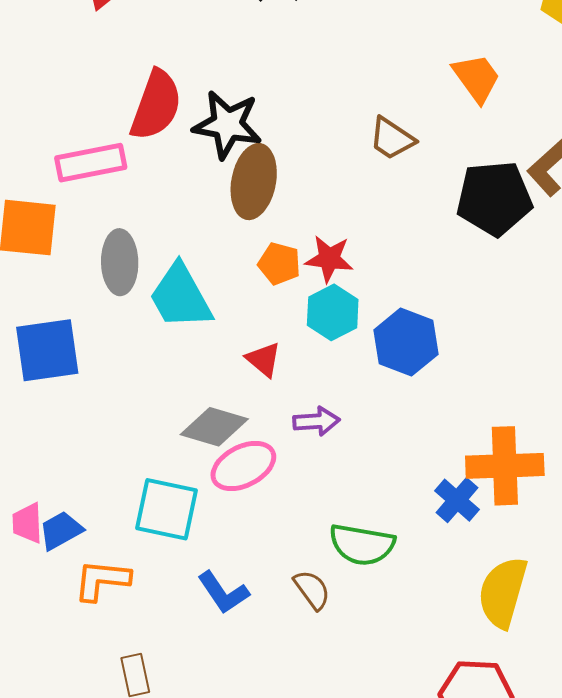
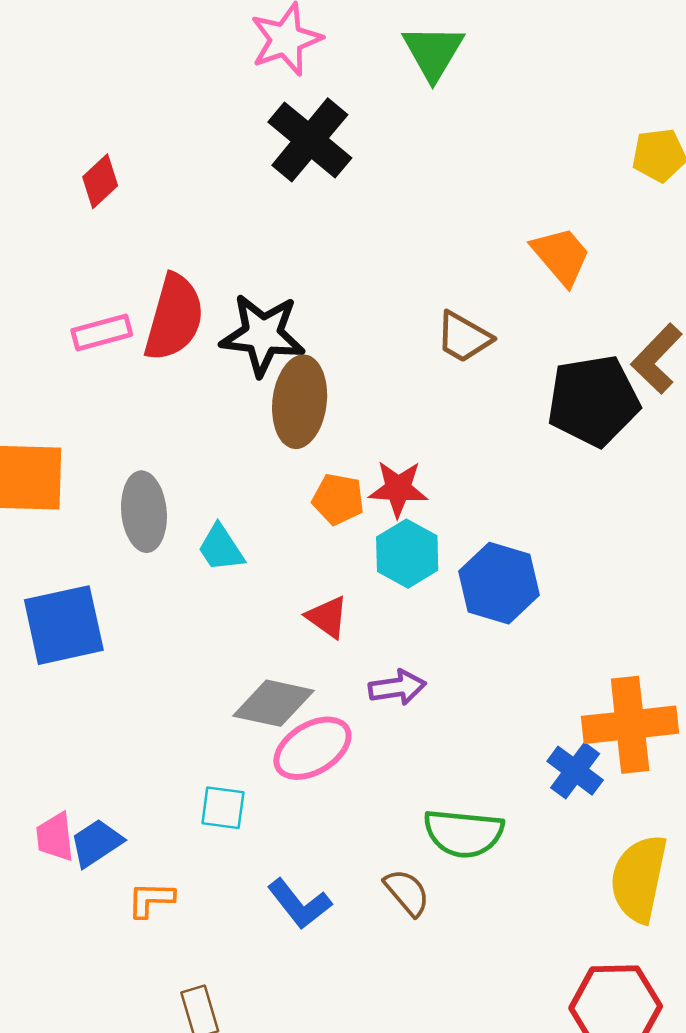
pink rectangle: (91, 163) -> (102, 332), moved, size x0.7
cyan trapezoid: (180, 297) -> (221, 548), size x0.6
cyan square: (167, 509) -> (223, 808), size x0.6
orange L-shape: (102, 580) -> (151, 899), size x0.7

